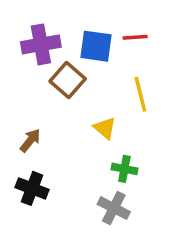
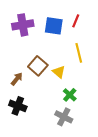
red line: (135, 37) -> (76, 21), turned -64
brown square: (68, 80) -> (38, 66), moved
green cross: (124, 169) -> (70, 95), turned 32

